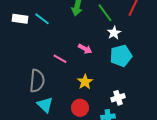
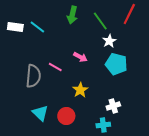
cyan pentagon: (121, 56) -> (116, 64), turned 30
gray semicircle: (37, 81) -> (33, 76), moved
red circle: (80, 108) -> (66, 116), moved

